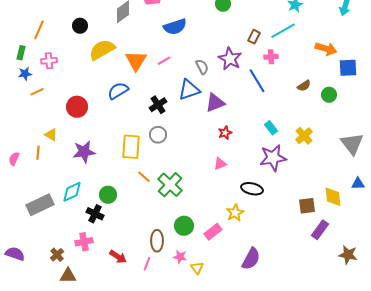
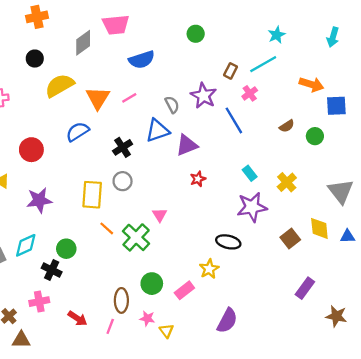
pink cross: (271, 57) -> (250, 93), turned -32
pink triangle: (220, 164) -> (160, 215), moved, turned -40
yellow diamond: (333, 197) -> (319, 228), moved
brown square: (307, 206) -> (290, 239), moved, turned -30

